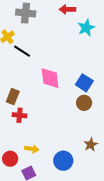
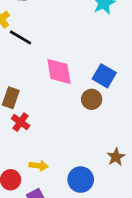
brown circle: (84, 103) -> (92, 99), moved
red cross: (19, 115) -> (21, 122), turned 32

